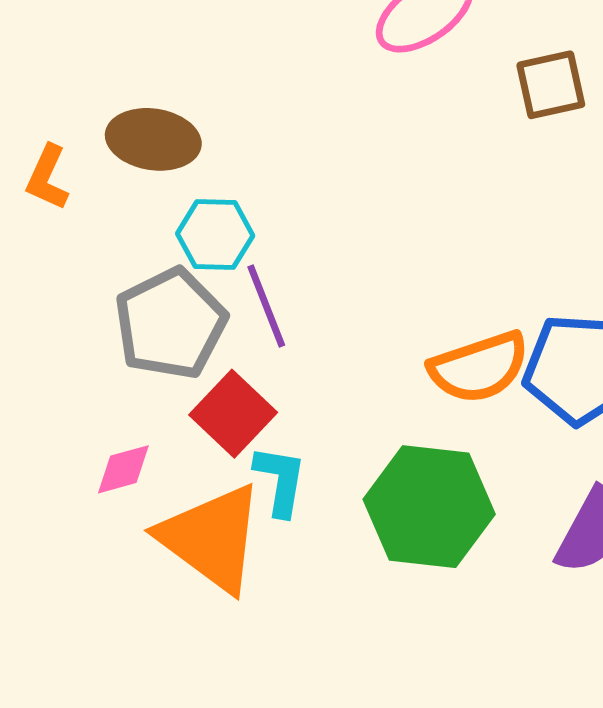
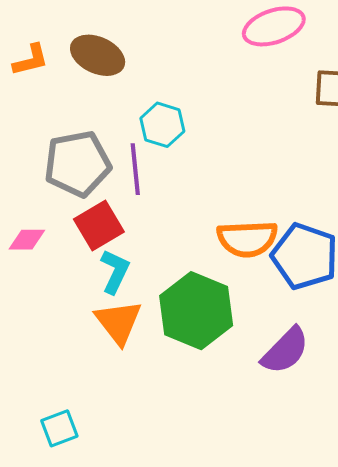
orange L-shape: (47, 178) -> (31, 60), turned -144
cyan hexagon: (215, 235) -> (162, 125), moved
orange triangle: (211, 538) -> (118, 322), moved, size x0.7

